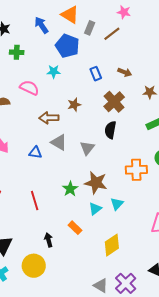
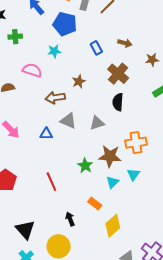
gray triangle: (87, 148) -> (97, 123), turned 42
orange cross: (136, 170) -> (136, 143), moved
yellow diamond: (112, 245) -> (113, 226), moved

